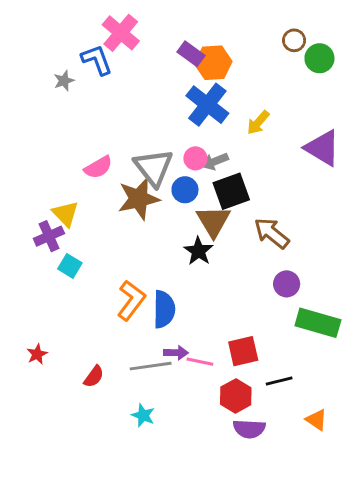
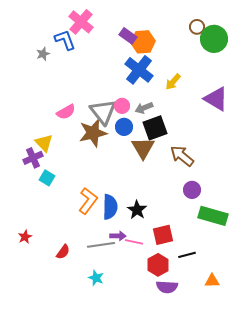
green circle: (319, 58) -> (214, 39), size x1.4
pink circle: (195, 158) -> (122, 106), moved
black star: (198, 251) -> (137, 210), moved
orange triangle: (316, 420) -> (212, 281), turned -35

